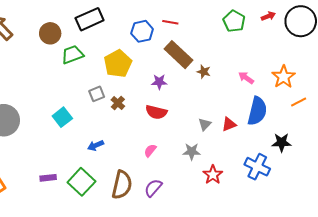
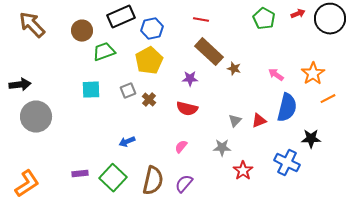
blue hexagon: (142, 31) -> (152, 29), moved
cyan square: (62, 117) -> (91, 90), moved, turned 36

